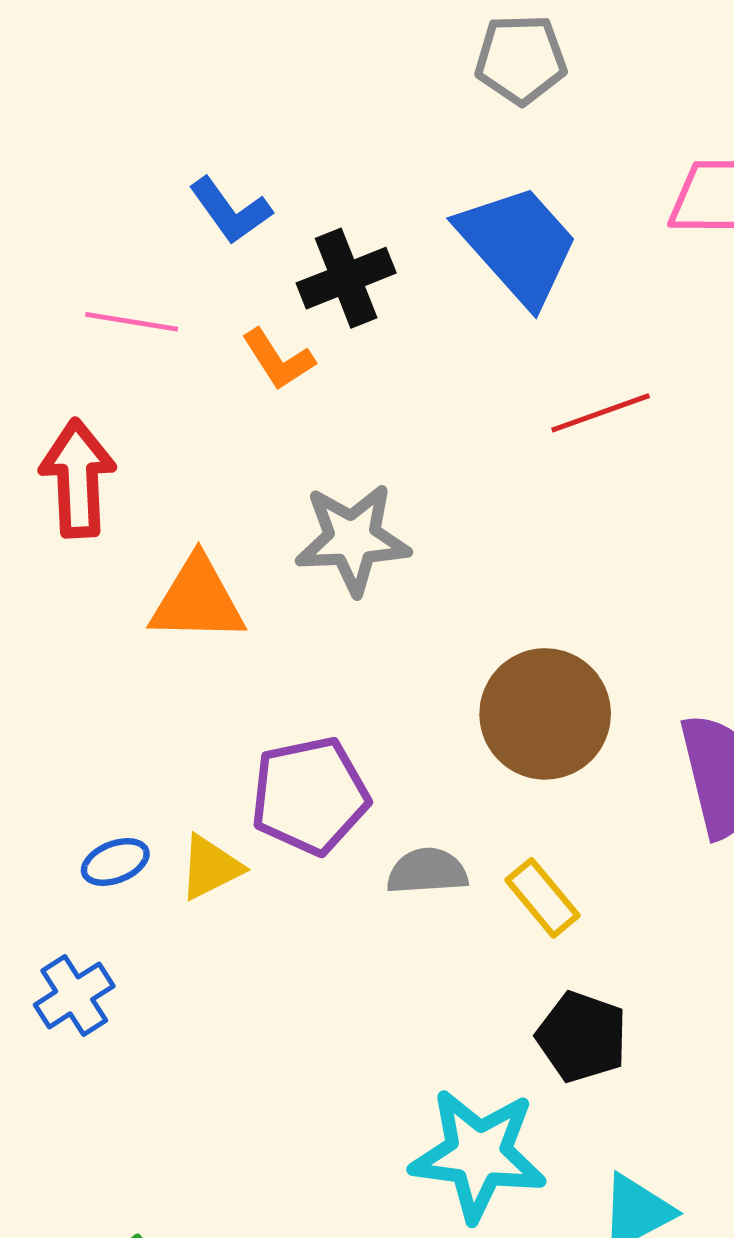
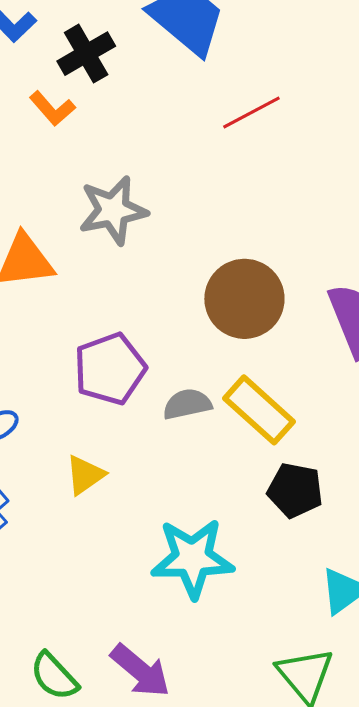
yellow triangle: (211, 867) -> (85, 475), moved
yellow rectangle: (542, 898) -> (259, 410), size x1.5
cyan star: (478, 1155) -> (192, 558), moved

